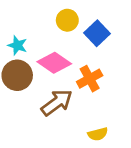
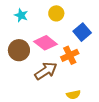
blue square: (97, 33) -> (82, 32), moved
cyan star: (17, 45) -> (21, 15), moved

